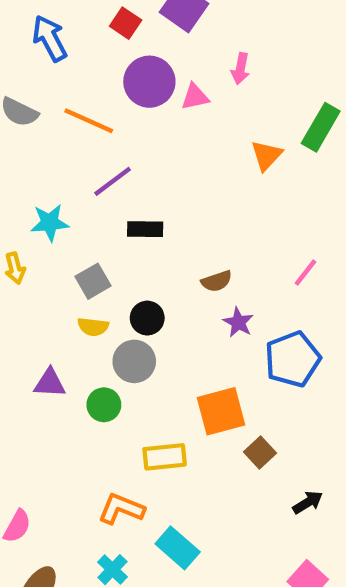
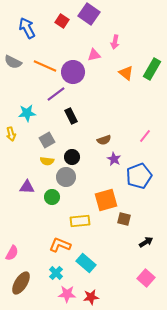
purple circle: (149, 82) -> (73, 72), moved
orange triangle: (267, 155) -> (126, 73), moved, turned -35
black rectangle: (145, 229) -> (71, 116), turned 63
brown square: (260, 452) -> (124, 219), turned -32

